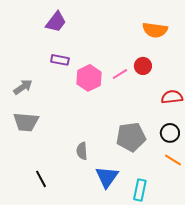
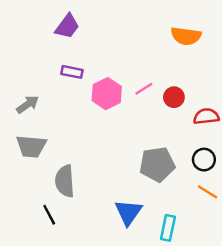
red circle: (143, 66) -> (174, 97), moved
gray semicircle: (82, 151) -> (65, 181), moved, size x1.5

